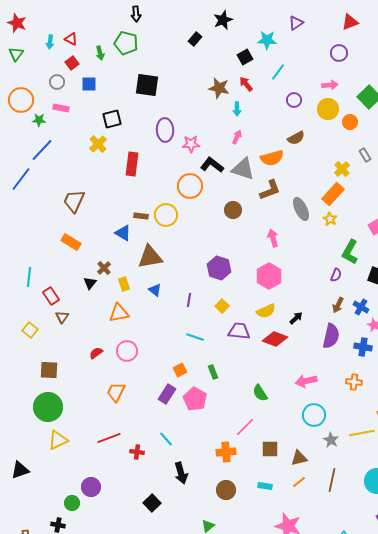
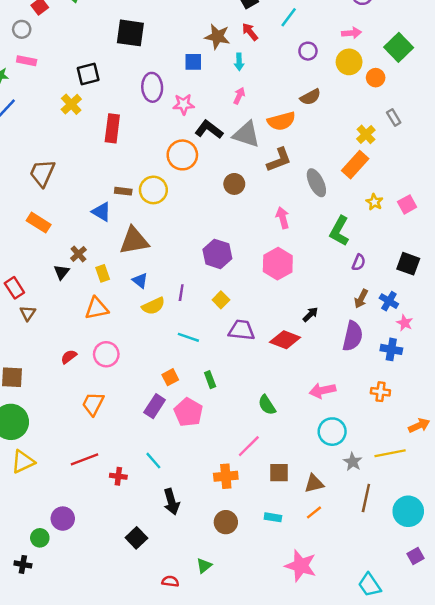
blue square: (89, 84) -> (193, 62), moved
yellow star: (330, 219) -> (374, 202), moved
green L-shape: (350, 252) -> (339, 231), moved
yellow semicircle: (266, 311) -> (153, 306), moved
brown line: (332, 480) -> (366, 498), moved

